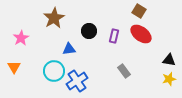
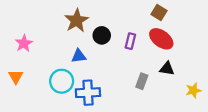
brown star: (54, 18) -> (77, 20), moved
black triangle: (169, 60) -> (167, 69), moved
gray rectangle: (124, 71) -> (142, 81), turned 56
blue cross: (77, 81) -> (88, 93), turned 30

